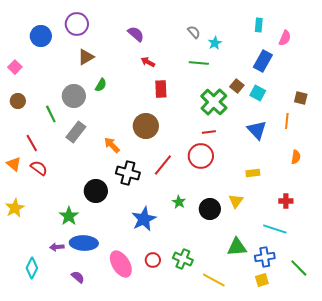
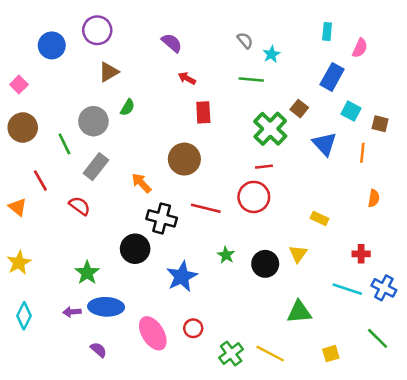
cyan square: (258, 93) -> (351, 111), moved
brown circle: (18, 101) -> (23, 127), size x1.5
blue triangle: (257, 130) -> (325, 144), moved
red line: (163, 165) -> (206, 208), turned 65
red semicircle: (39, 168) -> (80, 206), moved
yellow rectangle: (253, 173) -> (319, 218), turned 32
black circle: (96, 191) -> (135, 249), moved
blue cross: (265, 257) -> (384, 288), moved, turned 36
green cross: (183, 259) -> (231, 354), moved, turned 30
cyan diamond: (32, 268) -> (24, 316), moved

